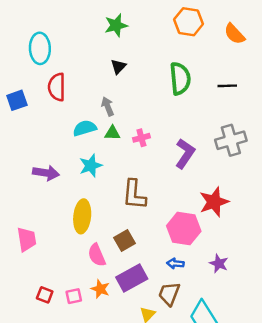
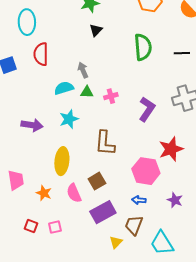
black triangle: (118, 66) -> (96, 30), moved
orange star: (100, 289) -> (44, 193), moved

